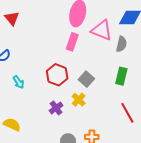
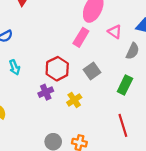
pink triangle: (102, 30) -> (115, 32), size x0.6
gray square: (86, 79) -> (92, 71), moved
purple cross: (56, 108) -> (46, 92), moved

